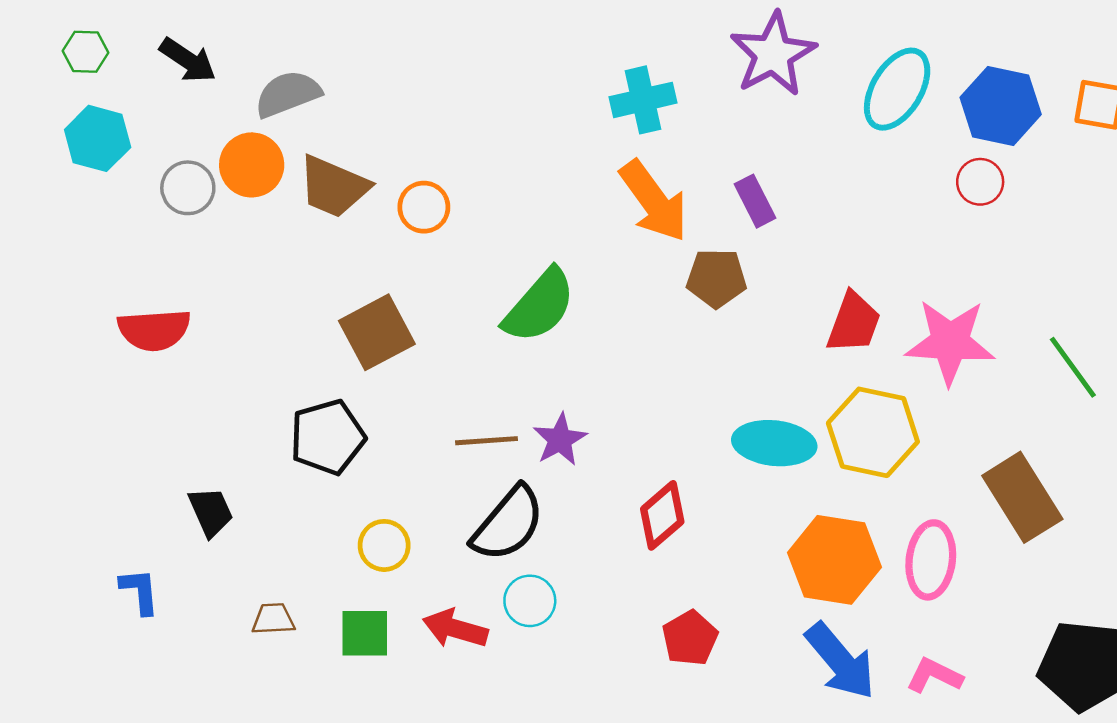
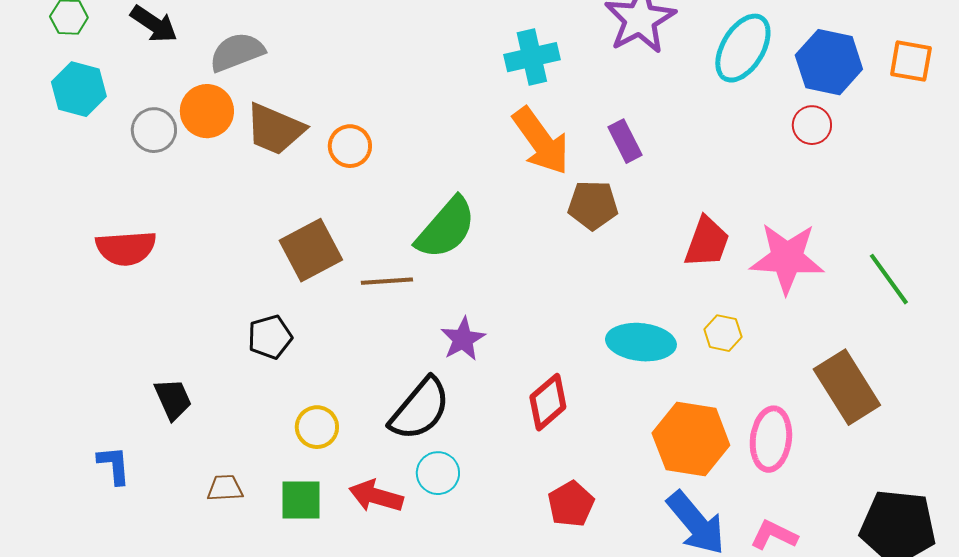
yellow hexagon: (873, 432) -> (723, 333), size x0.5
black pentagon: (328, 437) -> (270, 337), size x0.7
brown line: (486, 441) -> (387, 281), moved

